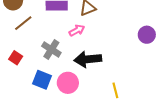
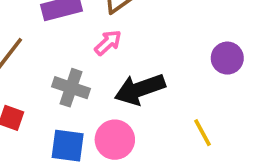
purple circle: (147, 35) -> (227, 58), moved

